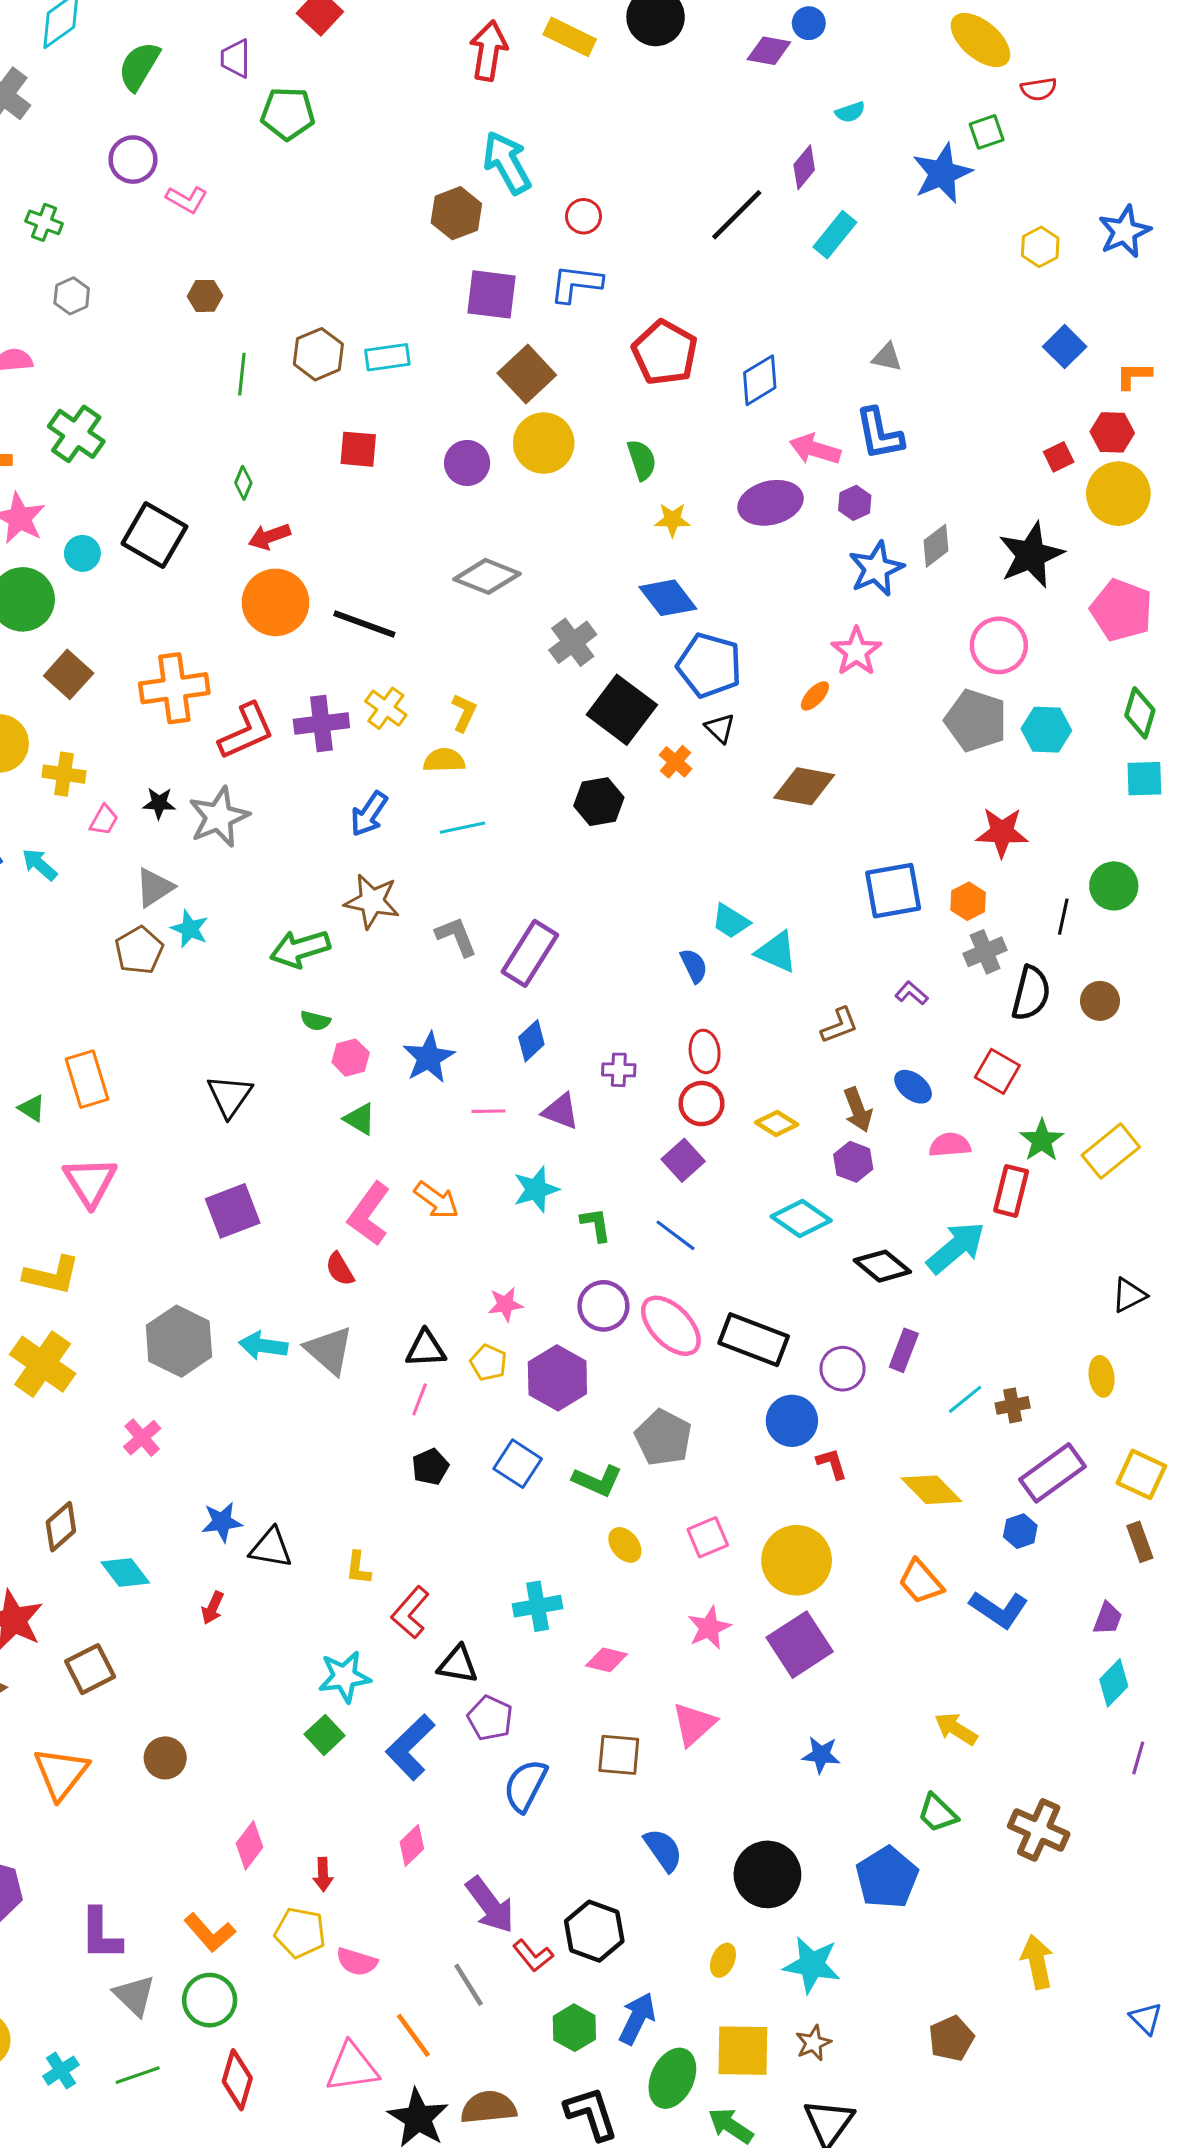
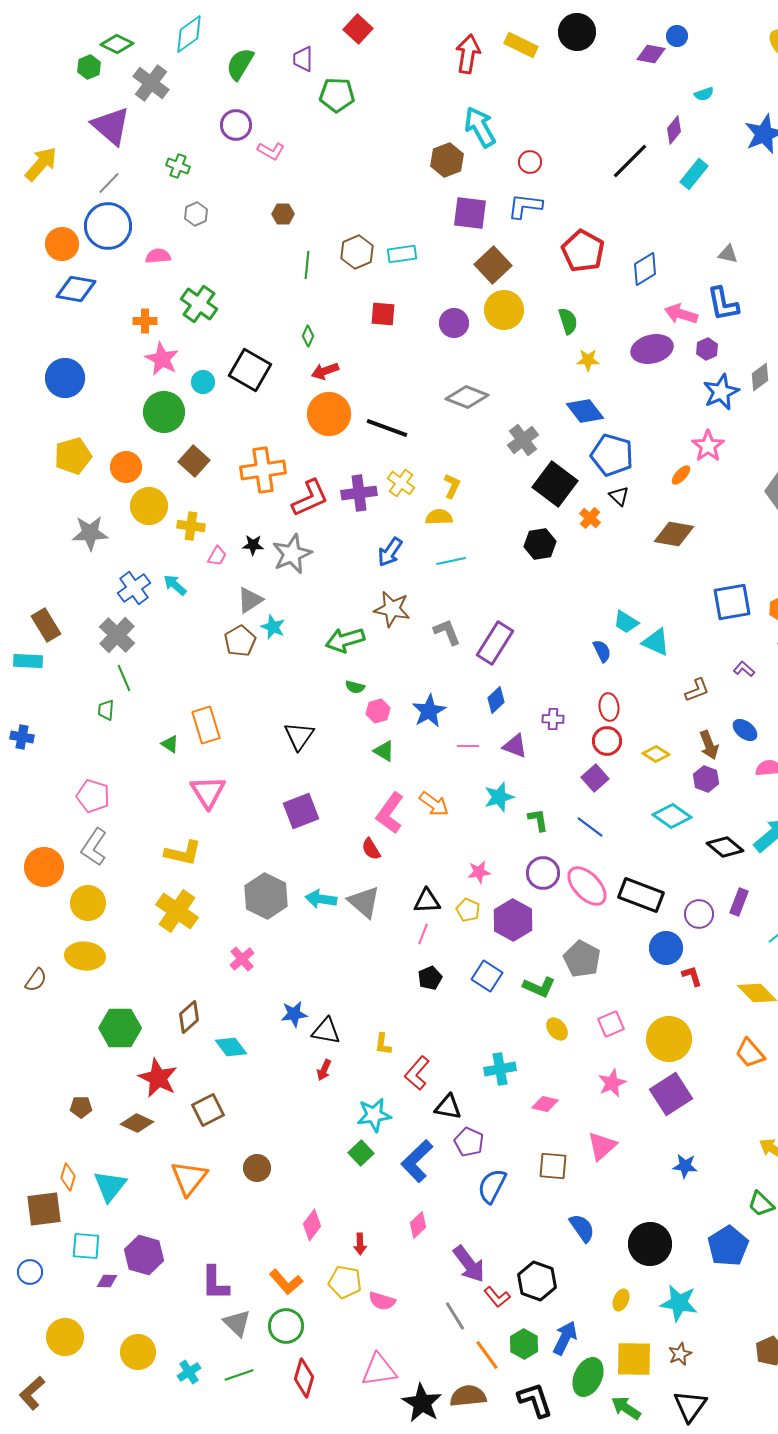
red arrow: (213, 1608) -> (324, 1070), moved
orange line: (413, 2035) -> (487, 1355), moved

